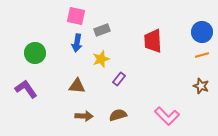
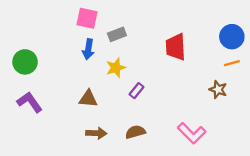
green circle: (35, 53) -> (25, 62), moved
brown star: (201, 86) -> (218, 89), moved

